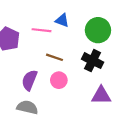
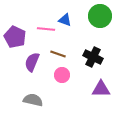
green circle: (98, 30) -> (100, 16), moved
purple semicircle: (30, 80) -> (32, 62), moved

